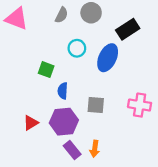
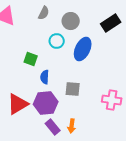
gray circle: (91, 13) -> (71, 21), moved
black rectangle: (128, 29) -> (111, 23), moved
pink cross: (140, 105) -> (112, 100), moved
red triangle: (31, 123) -> (18, 104), size x1.6

